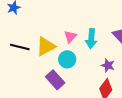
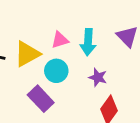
pink triangle: (70, 37) -> (60, 40), turned 32
purple star: (108, 65) -> (98, 77), moved

